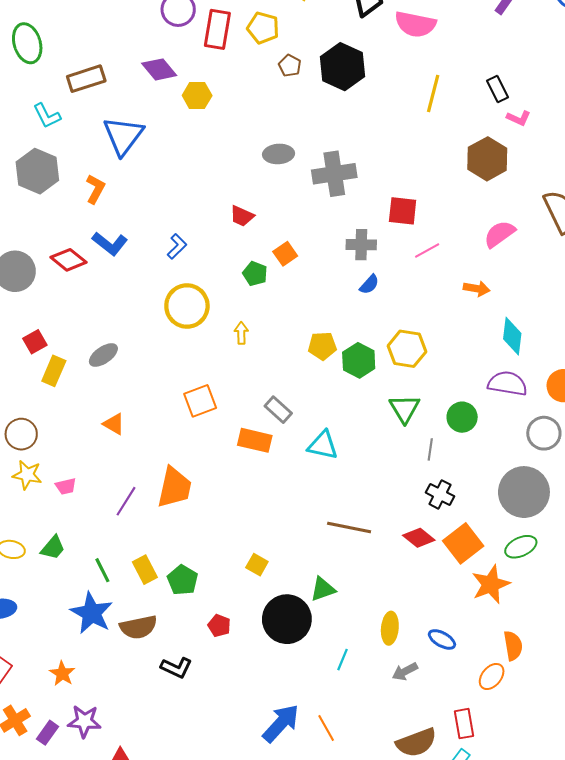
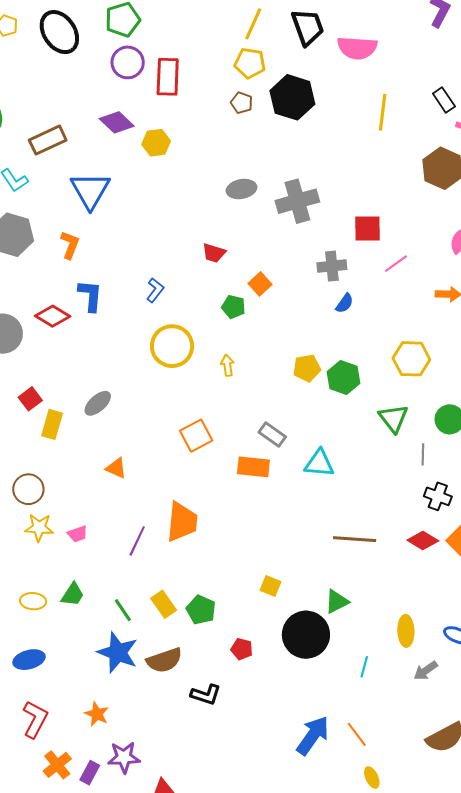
yellow pentagon: (263, 28) -> (250, 63), moved
blue L-shape: (110, 244) -> (90, 296), turned -116
yellow hexagon: (407, 349) -> (411, 359), moved

